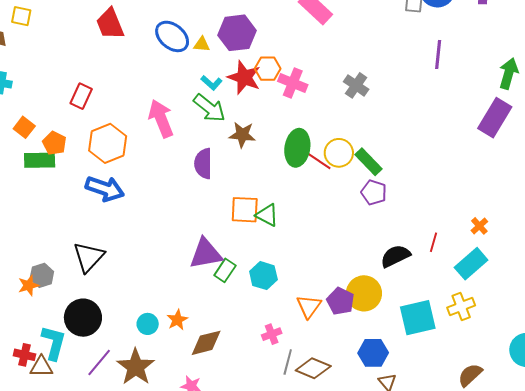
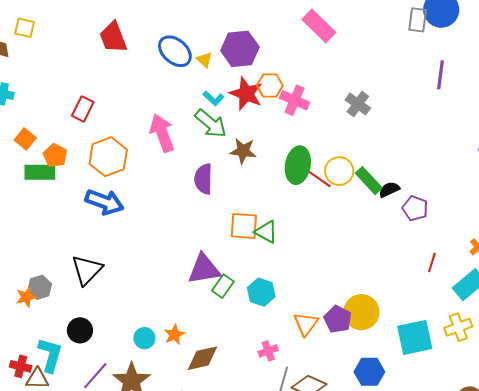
yellow triangle: (202, 44) -> (204, 60), turned 36
purple pentagon: (374, 192) -> (415, 208), moved
black semicircle: (395, 256) -> (389, 190), moved, size x0.7
black circle: (83, 318) -> (80, 330), size x0.7

